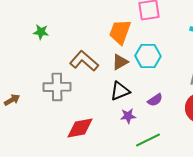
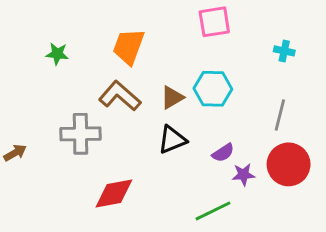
orange trapezoid: (120, 32) -> (129, 47), moved
purple star: (128, 116) -> (243, 175), moved

